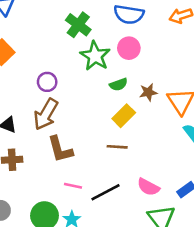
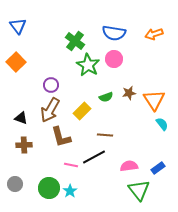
green semicircle: (118, 84) -> (106, 97), moved
yellow rectangle: (124, 116) -> (82, 111), moved
pink semicircle: (148, 187) -> (129, 166), turned 144
black line: (106, 192) -> (94, 157), moved

